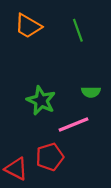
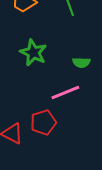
green star: (41, 101) -> (33, 53), moved

